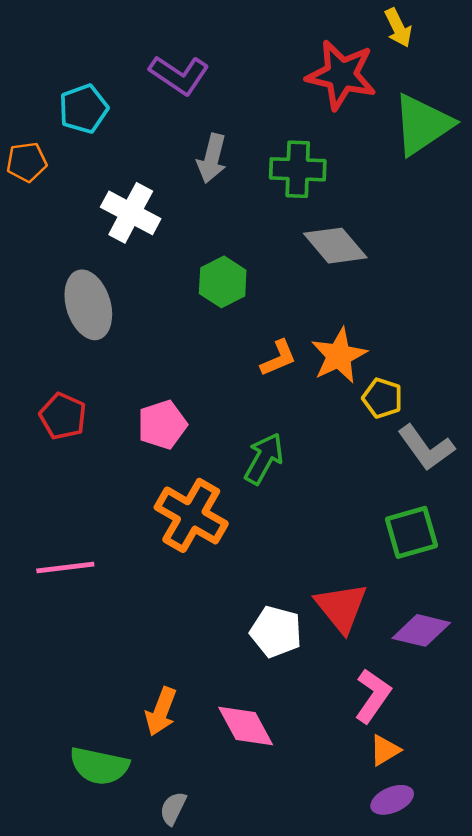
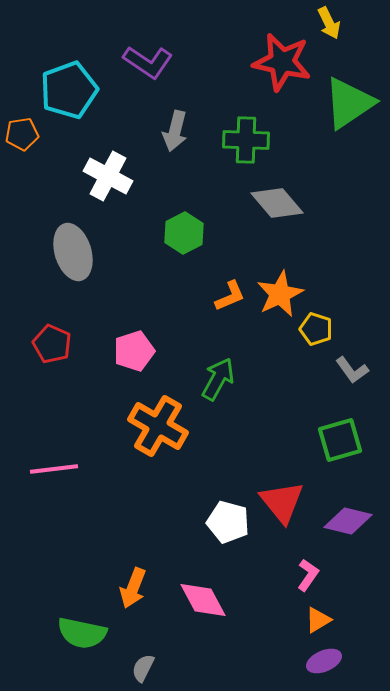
cyan pentagon: (84, 109) -> (69, 90), size x1.4
gray L-shape: (426, 448) -> (352, 370), size x0.7
pink L-shape: (373, 696) -> (308, 575), size x0.7

